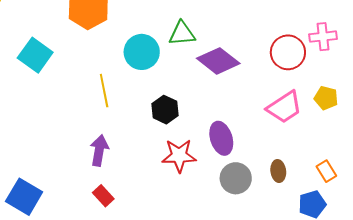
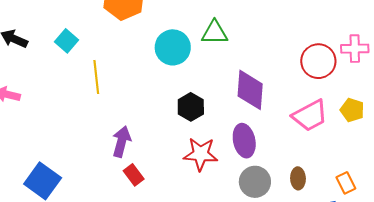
cyan square: (35, 55) -> (66, 41), size x0.7
purple diamond: (218, 61) -> (250, 90), moved, turned 51
yellow line: (104, 91) -> (96, 77), moved
red rectangle: (103, 196) -> (134, 175), moved

